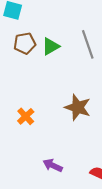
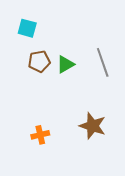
orange cross: (26, 116) -> (40, 135), turned 30

